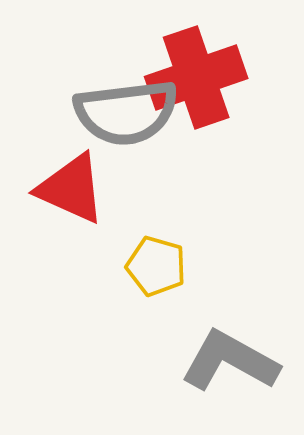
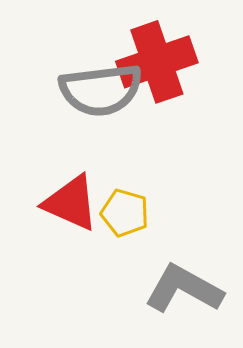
red triangle: (71, 189) -> (71, 203), moved

